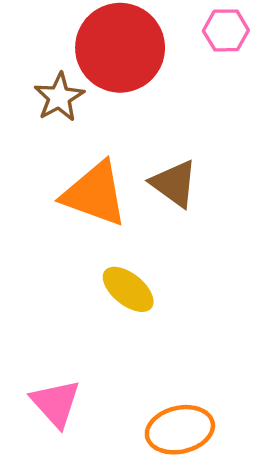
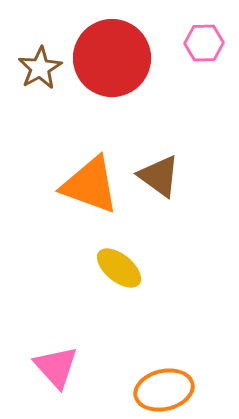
brown star: (59, 97) -> (40, 68), moved

